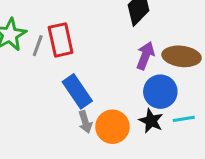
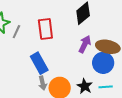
red rectangle: (61, 40) -> (45, 29), moved
blue circle: (160, 92) -> (103, 63), moved

